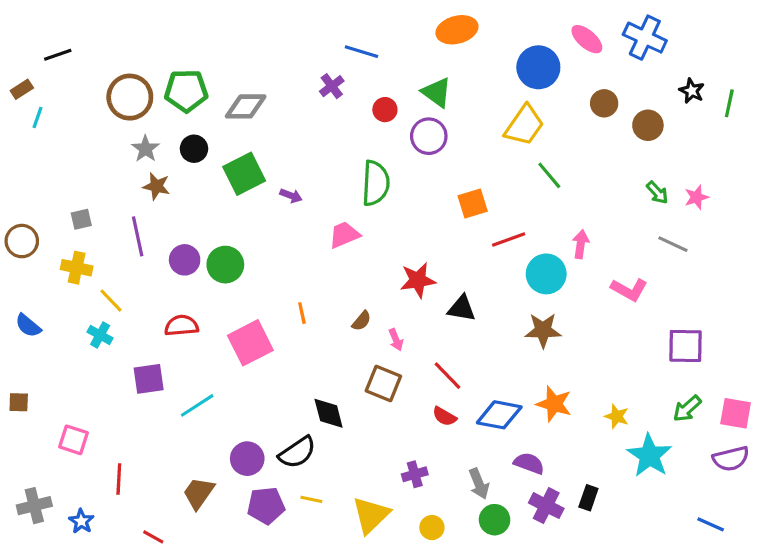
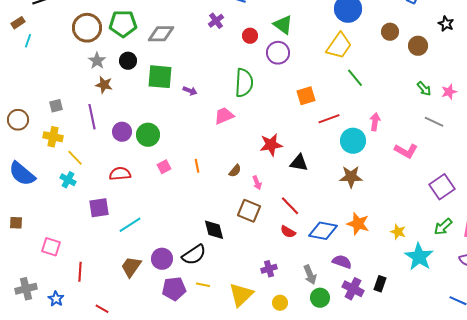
green square: (244, 174) -> (160, 77), turned 32
blue semicircle: (28, 326) -> (22, 174), size x1.6
pink square: (250, 343) -> (164, 167), moved, size x0.5
purple square: (685, 346) -> (442, 187), turned -35
brown trapezoid: (199, 493) -> (131, 267), moved

